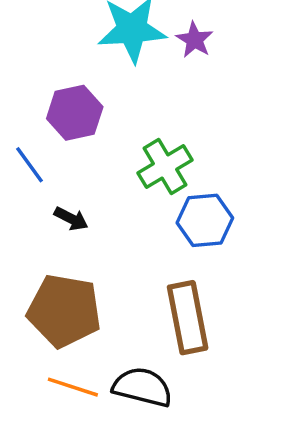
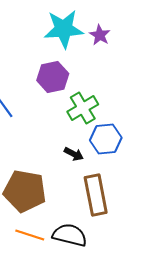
purple hexagon: (75, 113) -> (53, 77), moved
black arrow: (71, 219) -> (74, 154), moved

